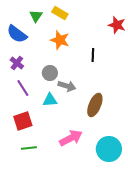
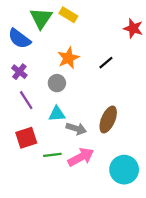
green triangle: (36, 16) -> (41, 18), size x1.5
orange star: (60, 40) -> (68, 58), moved, turned 30
black line: (93, 55) -> (106, 63), turned 48
gray arrow: (67, 86) -> (76, 129), moved
green line: (29, 148) -> (52, 155), moved

